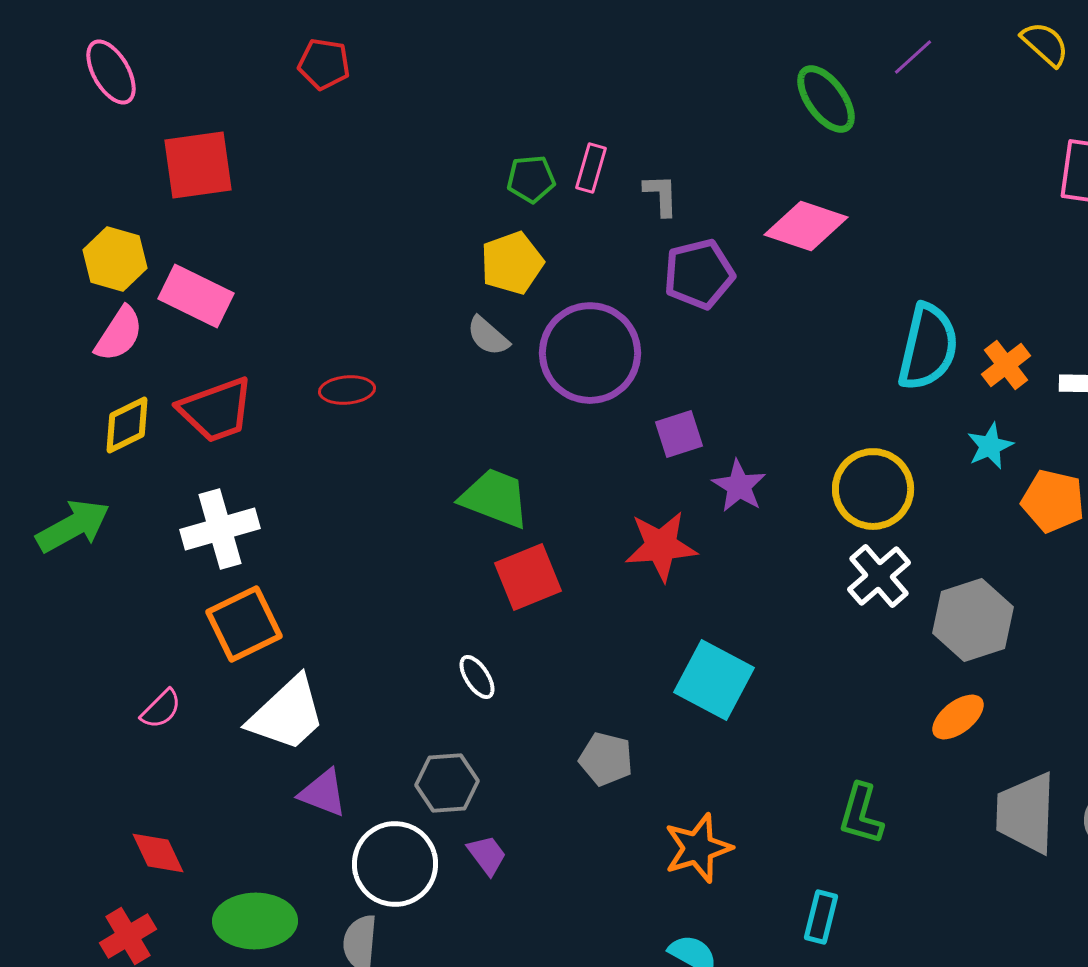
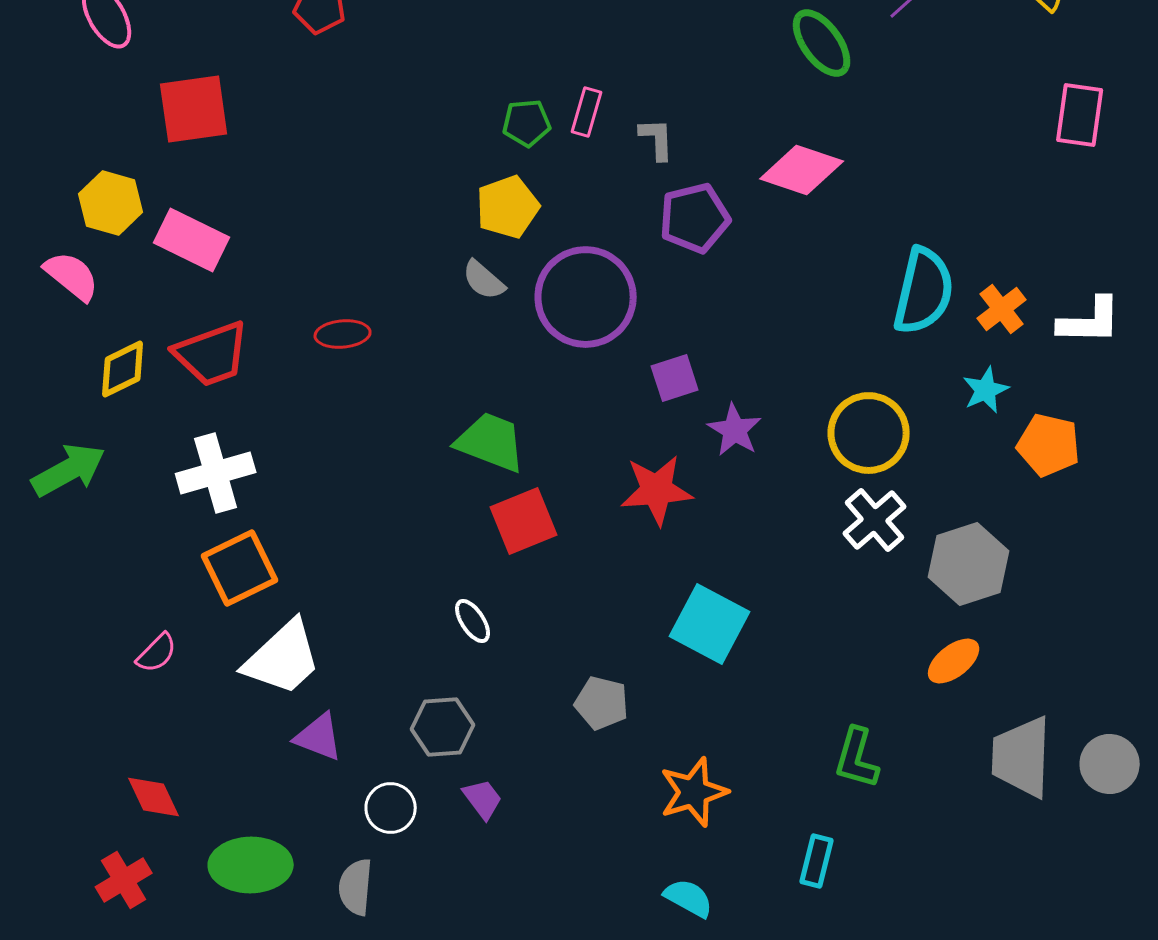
pink semicircle: (119, 334) -> (72, 276), moved, turned -84
white circle: (395, 864) -> (391, 808), size x0.6

